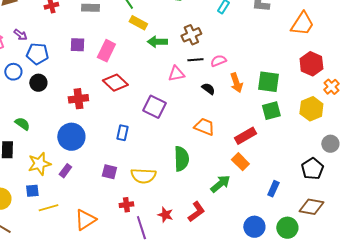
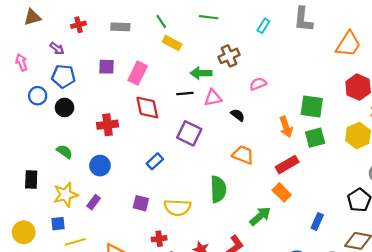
purple arrow: (20, 35) -> (57, 48), moved
green arrow: (157, 42) -> (201, 73), moved
black line: (195, 60) -> (185, 94), moved
red diamond: (115, 83) -> (147, 108), turned 35
orange arrow: (236, 83) -> (286, 127), moved
black semicircle: (208, 89) -> (238, 115), moved
green semicircle: (22, 124) -> (65, 152), moved
blue rectangle: (122, 133) -> (155, 161), turned 35
blue circle: (71, 137) -> (100, 166), size x0.7

